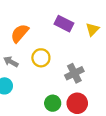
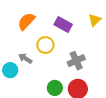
purple rectangle: (64, 24) -> (63, 24), moved
gray arrow: (11, 62) -> (25, 58), moved

